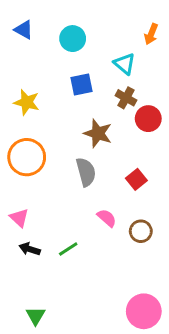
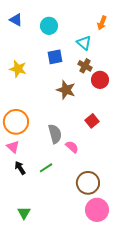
orange circle: (27, 157) -> (16, 122), moved
gray semicircle: (86, 172) -> (55, 134), moved
brown circle: (141, 231) -> (88, 183), moved, size x1.5
black arrow: (30, 249) -> (20, 168), turned 40

